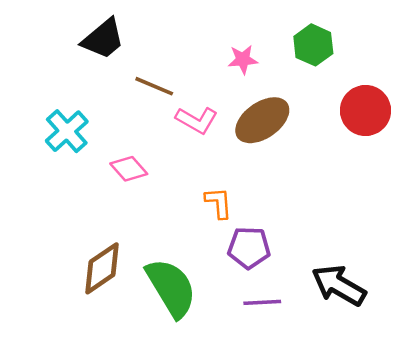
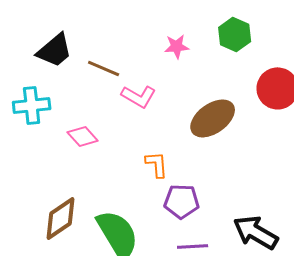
black trapezoid: (103, 39) -> (55, 50), moved
brown ellipse: (262, 120) -> (213, 118), moved
cyan cross: (67, 131) -> (32, 105), turned 36

